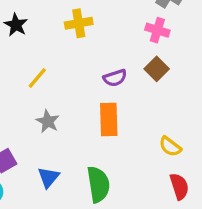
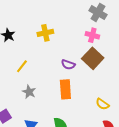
brown square: (157, 69) -> (93, 58), size x1.5
purple semicircle: (115, 78) -> (68, 65), turned 40

